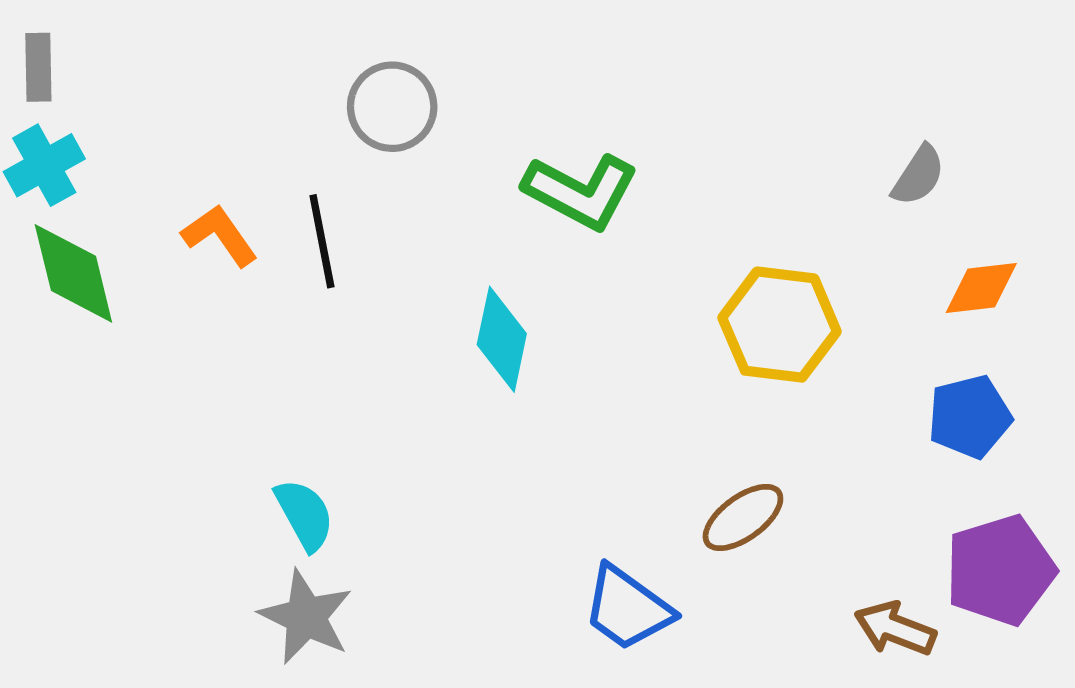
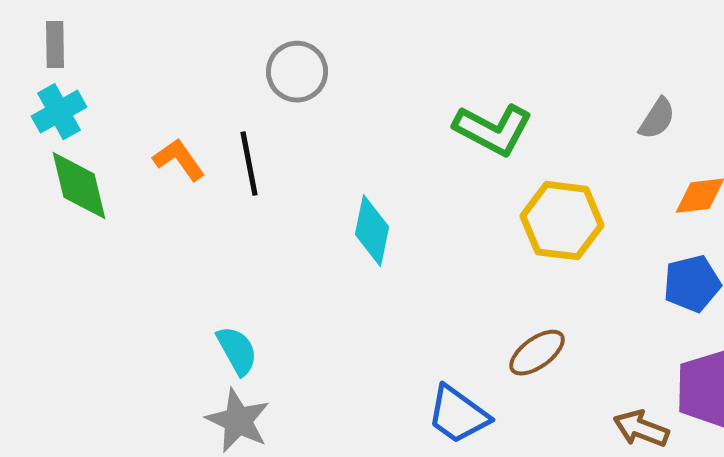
green L-shape: (581, 192) -> (493, 130), moved

